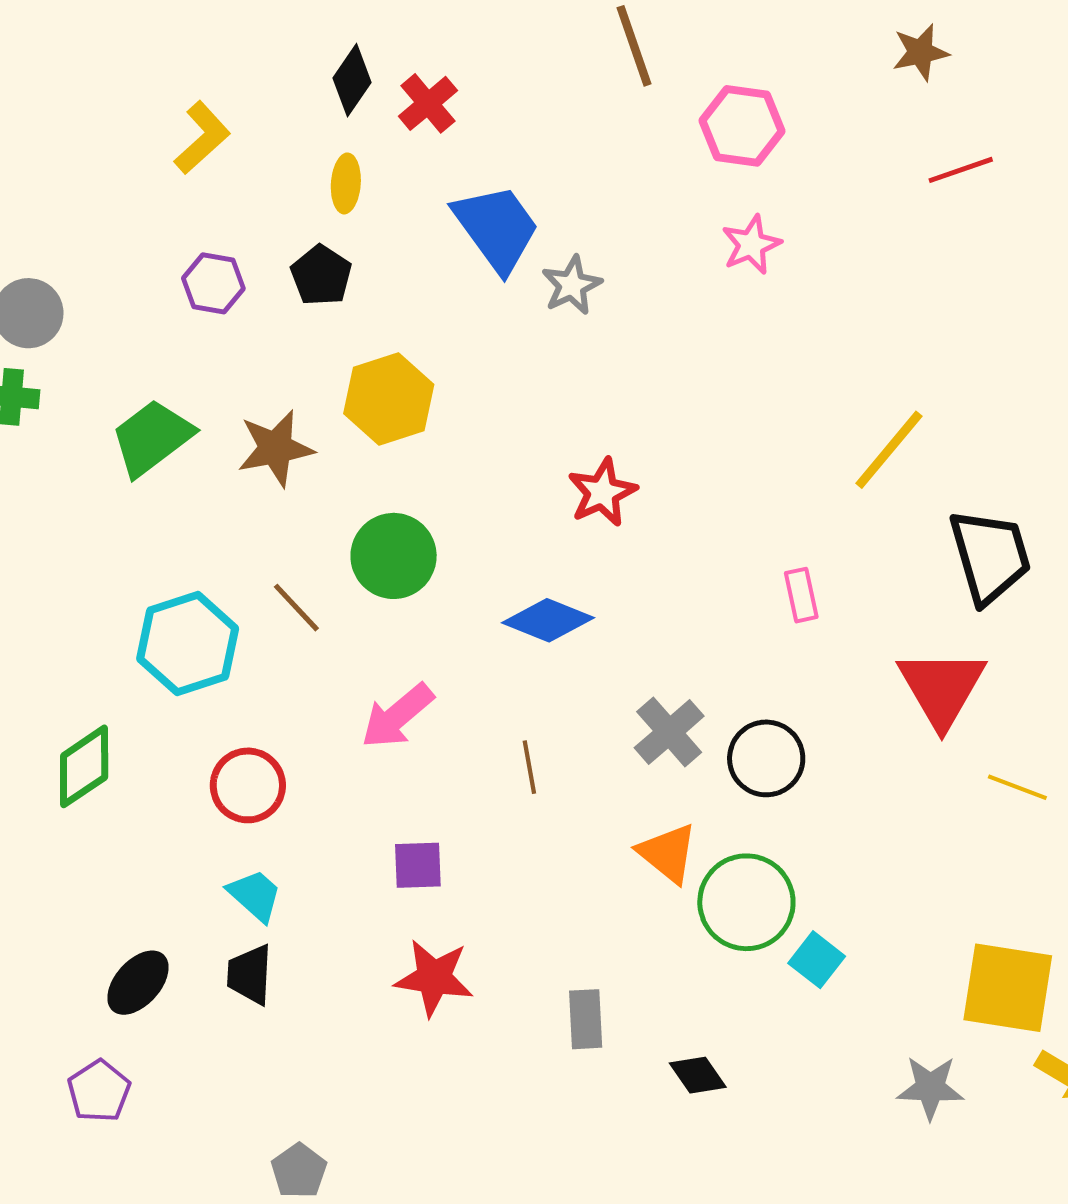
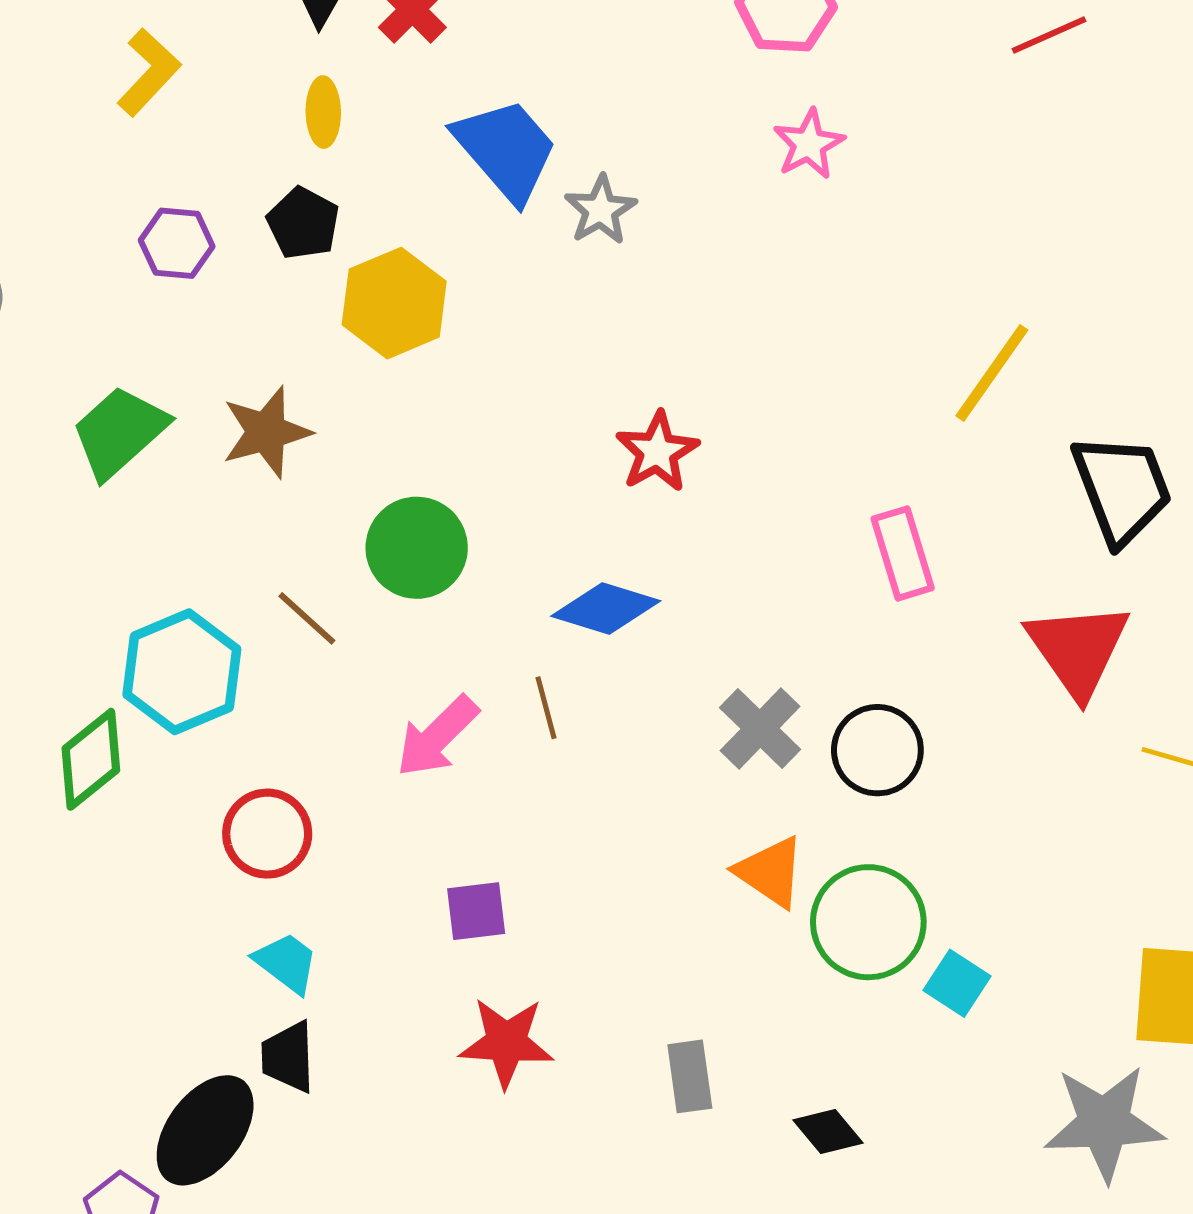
yellow hexagon: (389, 399) -> (394, 303), moved
pink rectangle: (801, 595) -> (903, 553), size x1.4
green diamond: (84, 766) -> (91, 759), moved
brown line: (529, 767) -> (546, 708), moved
black ellipse: (138, 983) -> (205, 1130), moved, size x1.4
gray star: (930, 1088) -> (1104, 1123), size x1.5

